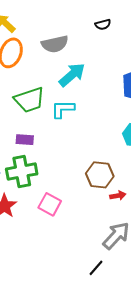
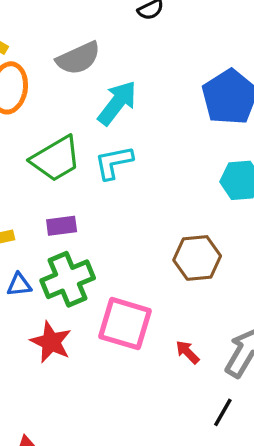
red arrow: (118, 196) -> (187, 352), moved, turned -112
pink square: (50, 204) -> (125, 324), size x1.4

